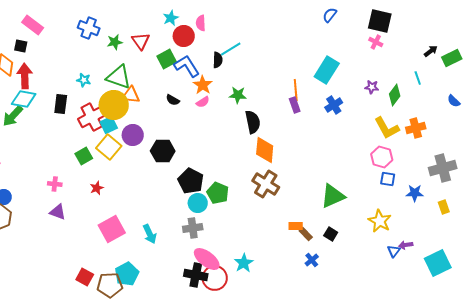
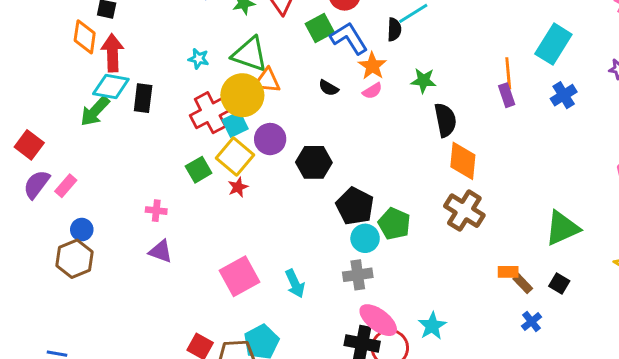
black rectangle: (61, 104) -> (143, 98), moved
red star: (97, 188) -> (238, 187), moved

